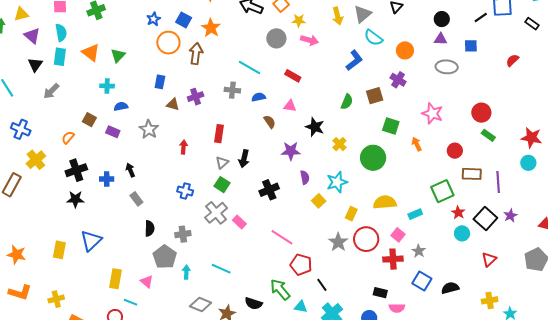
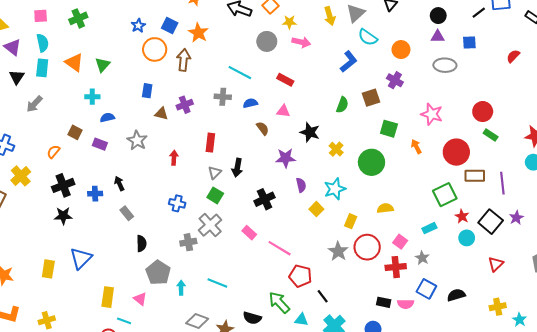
red circle: (455, 151) -> (456, 152), size x1.6
yellow semicircle: (385, 202) -> (385, 208), size x0.7
cyan rectangle: (415, 214) -> (429, 228), moved
pink rectangle: (239, 222) -> (249, 233), moved
gray cross: (183, 234) -> (188, 242), moved
pink semicircle: (397, 308) -> (406, 304), moved

